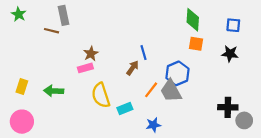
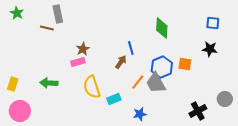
green diamond: (193, 20) -> (162, 28), moved
orange square: (196, 44) -> (185, 64), moved
yellow rectangle: (22, 87) -> (13, 84), moved
black cross: (228, 107) -> (198, 111), moved, turned -30
gray circle: (244, 120) -> (225, 99), moved

